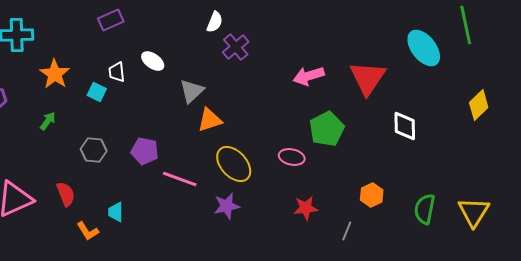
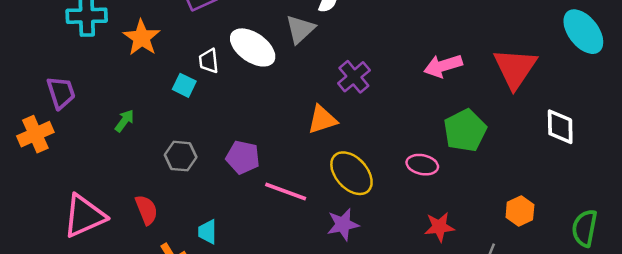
purple cross: (236, 47) -> (354, 77), moved
white ellipse: (153, 61) -> (253, 47), size x1.6
orange star: (55, 74) -> (142, 38), moved
gray triangle: (192, 91) -> (300, 29), moved

